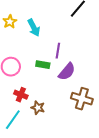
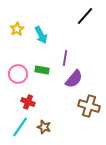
green rectangle: (43, 65) -> (42, 70), moved
brown star: (38, 108) -> (44, 127), moved

